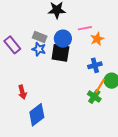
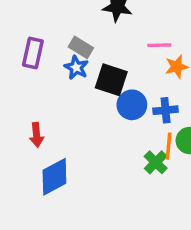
blue circle: (63, 39) -> (132, 105), moved
purple rectangle: (12, 45) -> (33, 53), turned 42
orange line: (100, 86) -> (169, 146), turned -35

